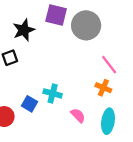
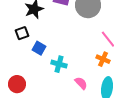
blue square: (30, 104) -> (39, 48), moved

